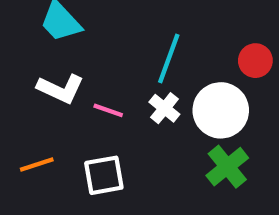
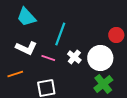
cyan line: (169, 58) -> (60, 34), moved
orange line: (37, 164) -> (15, 74), moved

